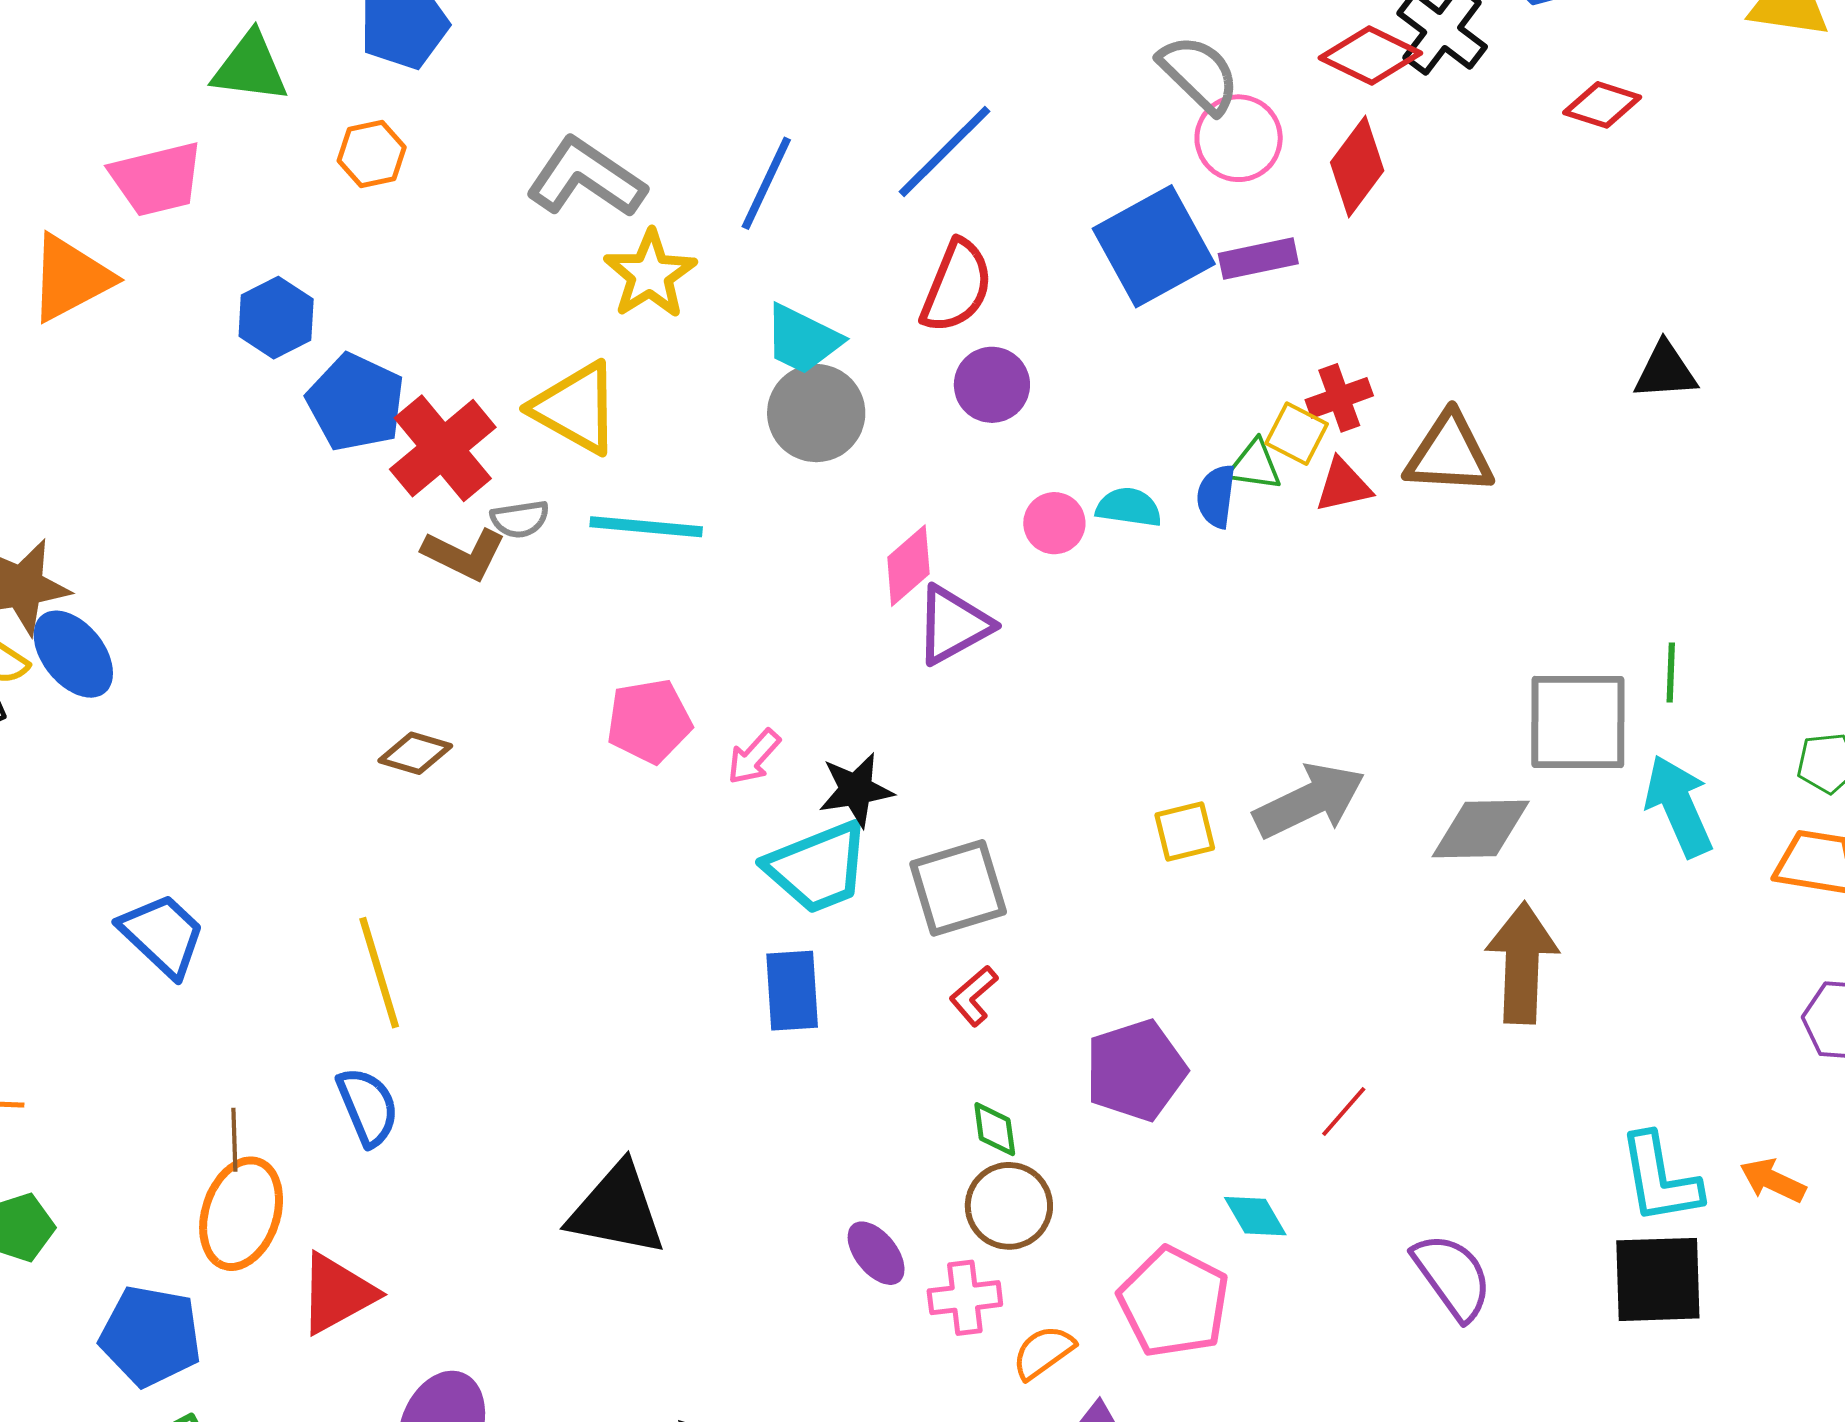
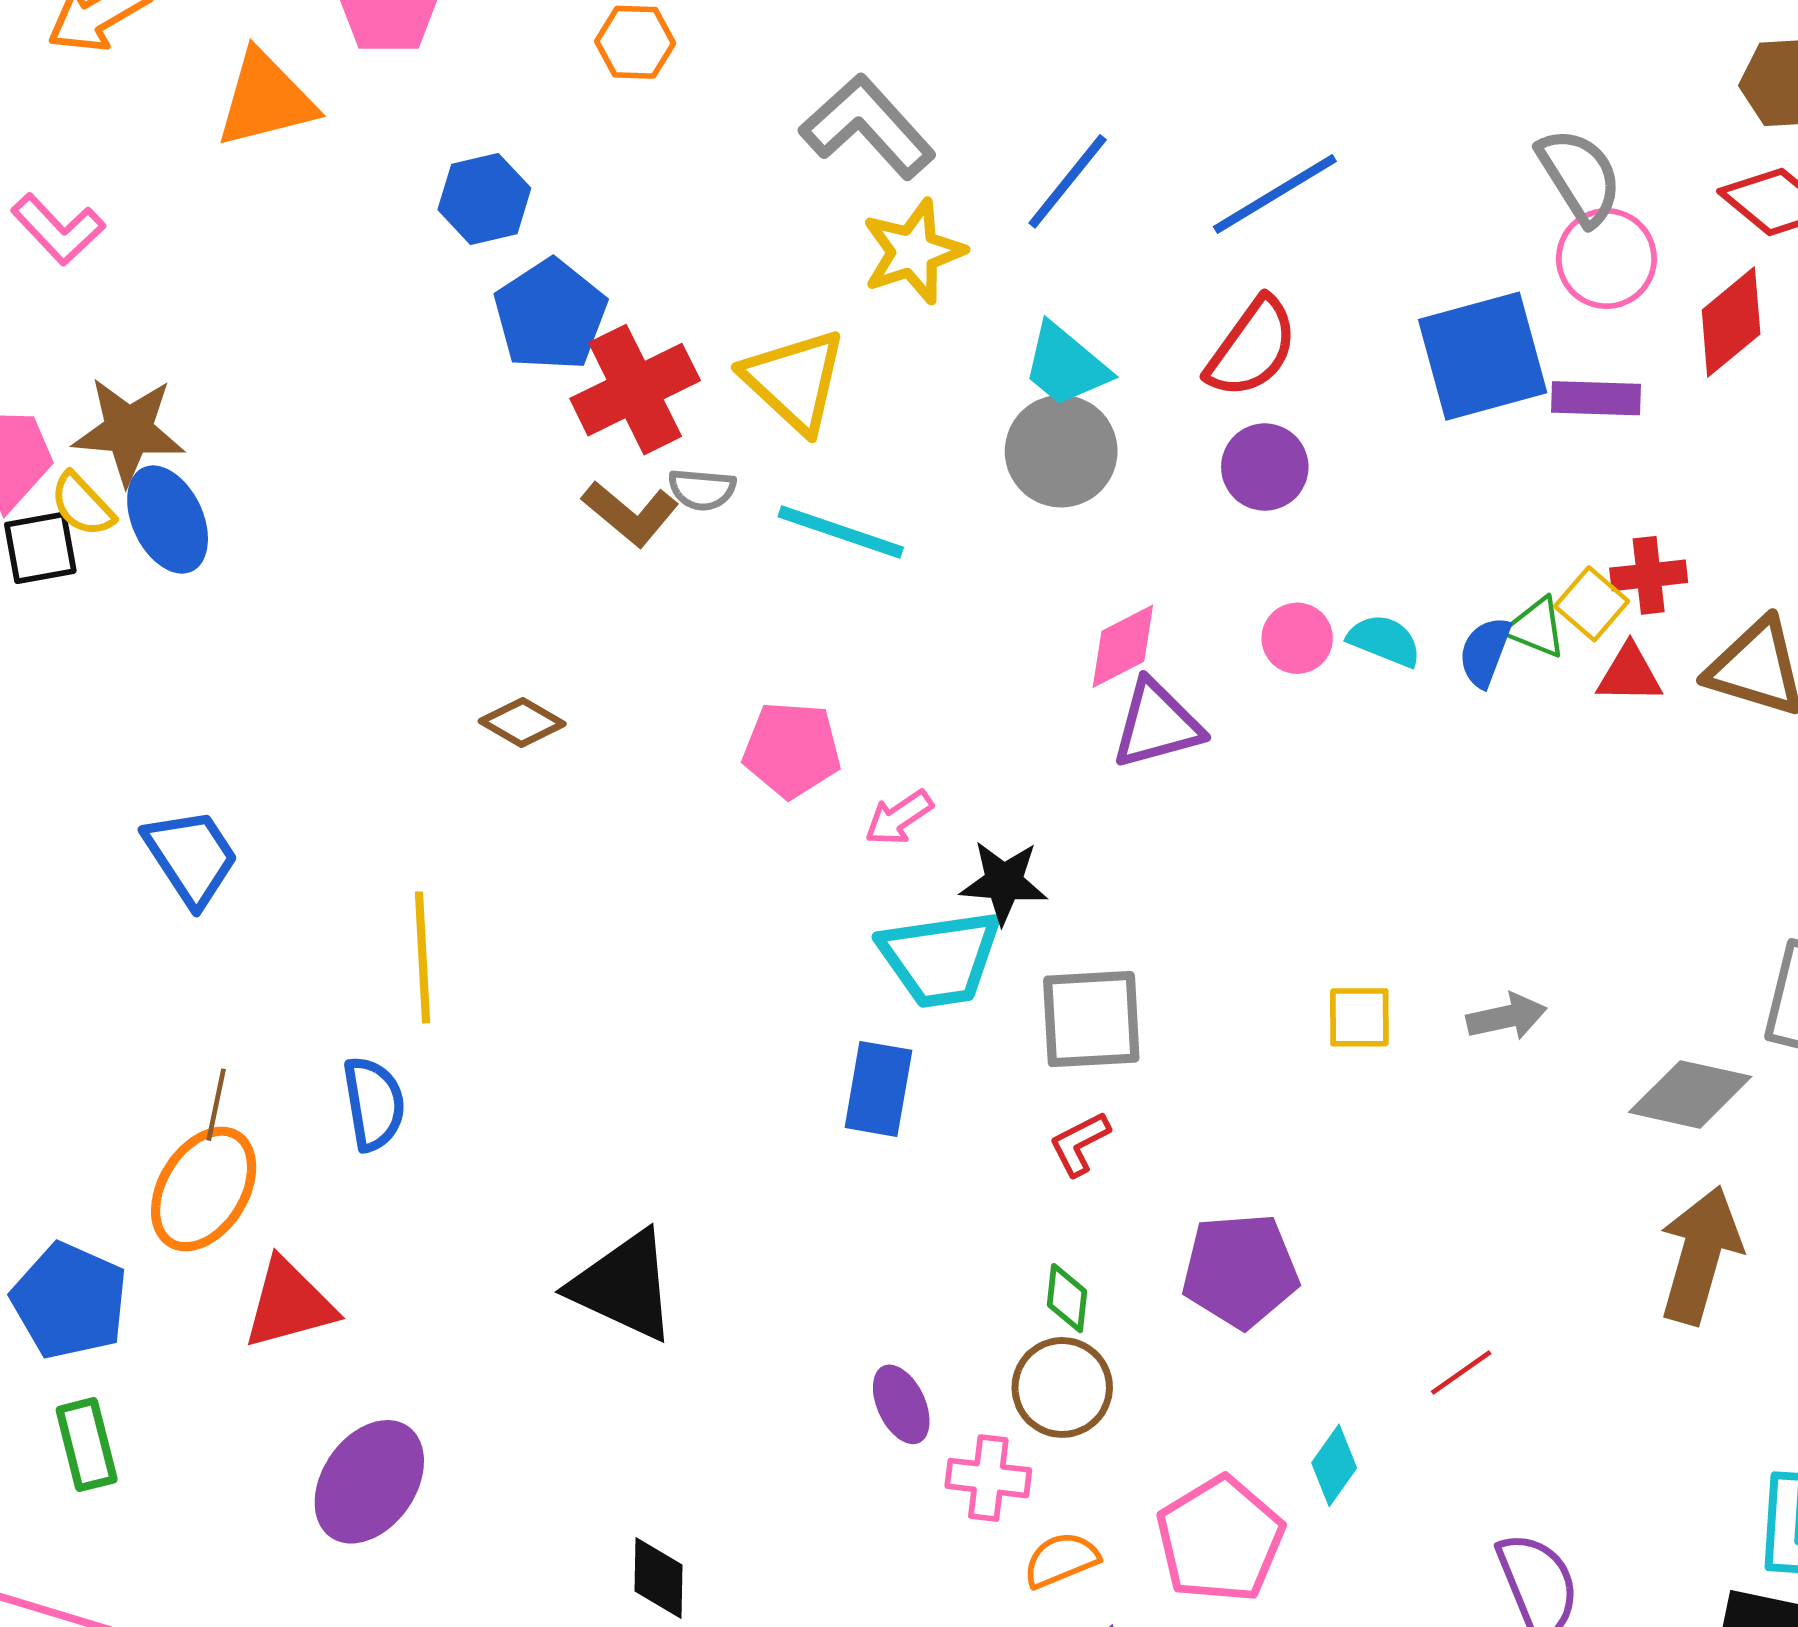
gray arrow: (1309, 801) -> (1507, 1017), size x0.6
cyan diamond: (1255, 1216) -> (1334, 1465), turned 52

